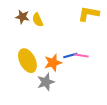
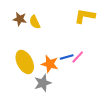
pink line: (81, 56) -> (78, 57), turned -56
orange star: (53, 63) -> (50, 64), turned 30

